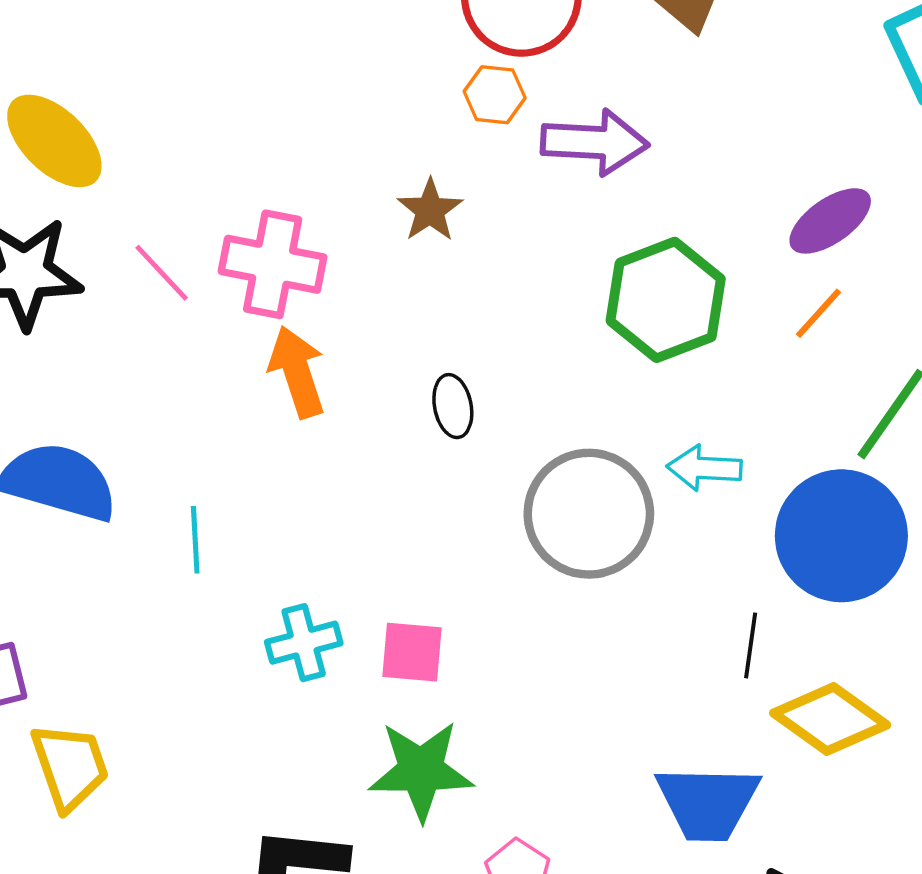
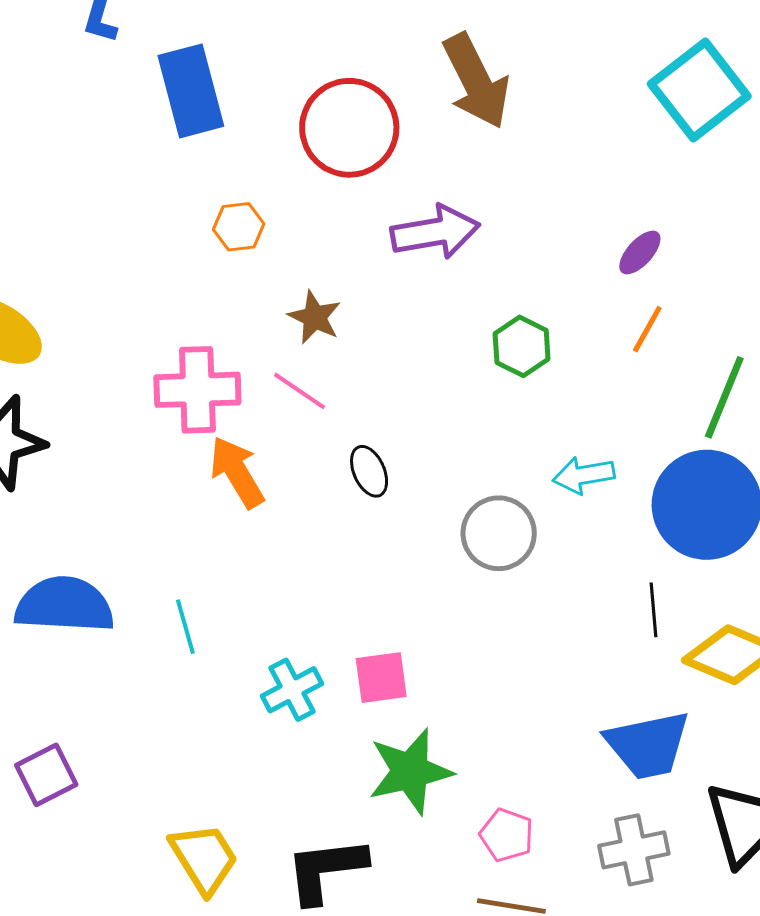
orange hexagon: (495, 95) -> (239, 227), moved
purple ellipse: (830, 221) -> (640, 252), size x0.7
pink line: (162, 273) -> (300, 391), moved
green hexagon: (666, 300) -> (522, 346), size x0.6
gray circle: (589, 514) -> (499, 533), size x0.7
yellow trapezoid: (70, 766) -> (204, 858), moved

